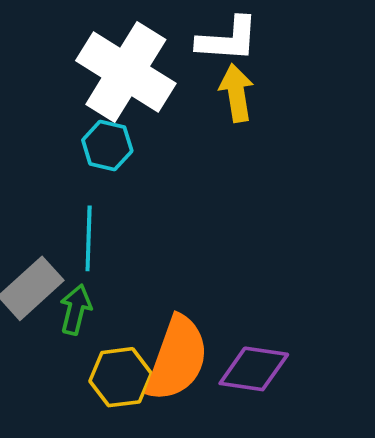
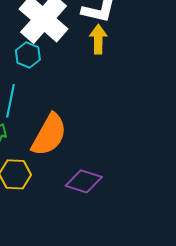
orange semicircle: (177, 358) -> (49, 135), moved

